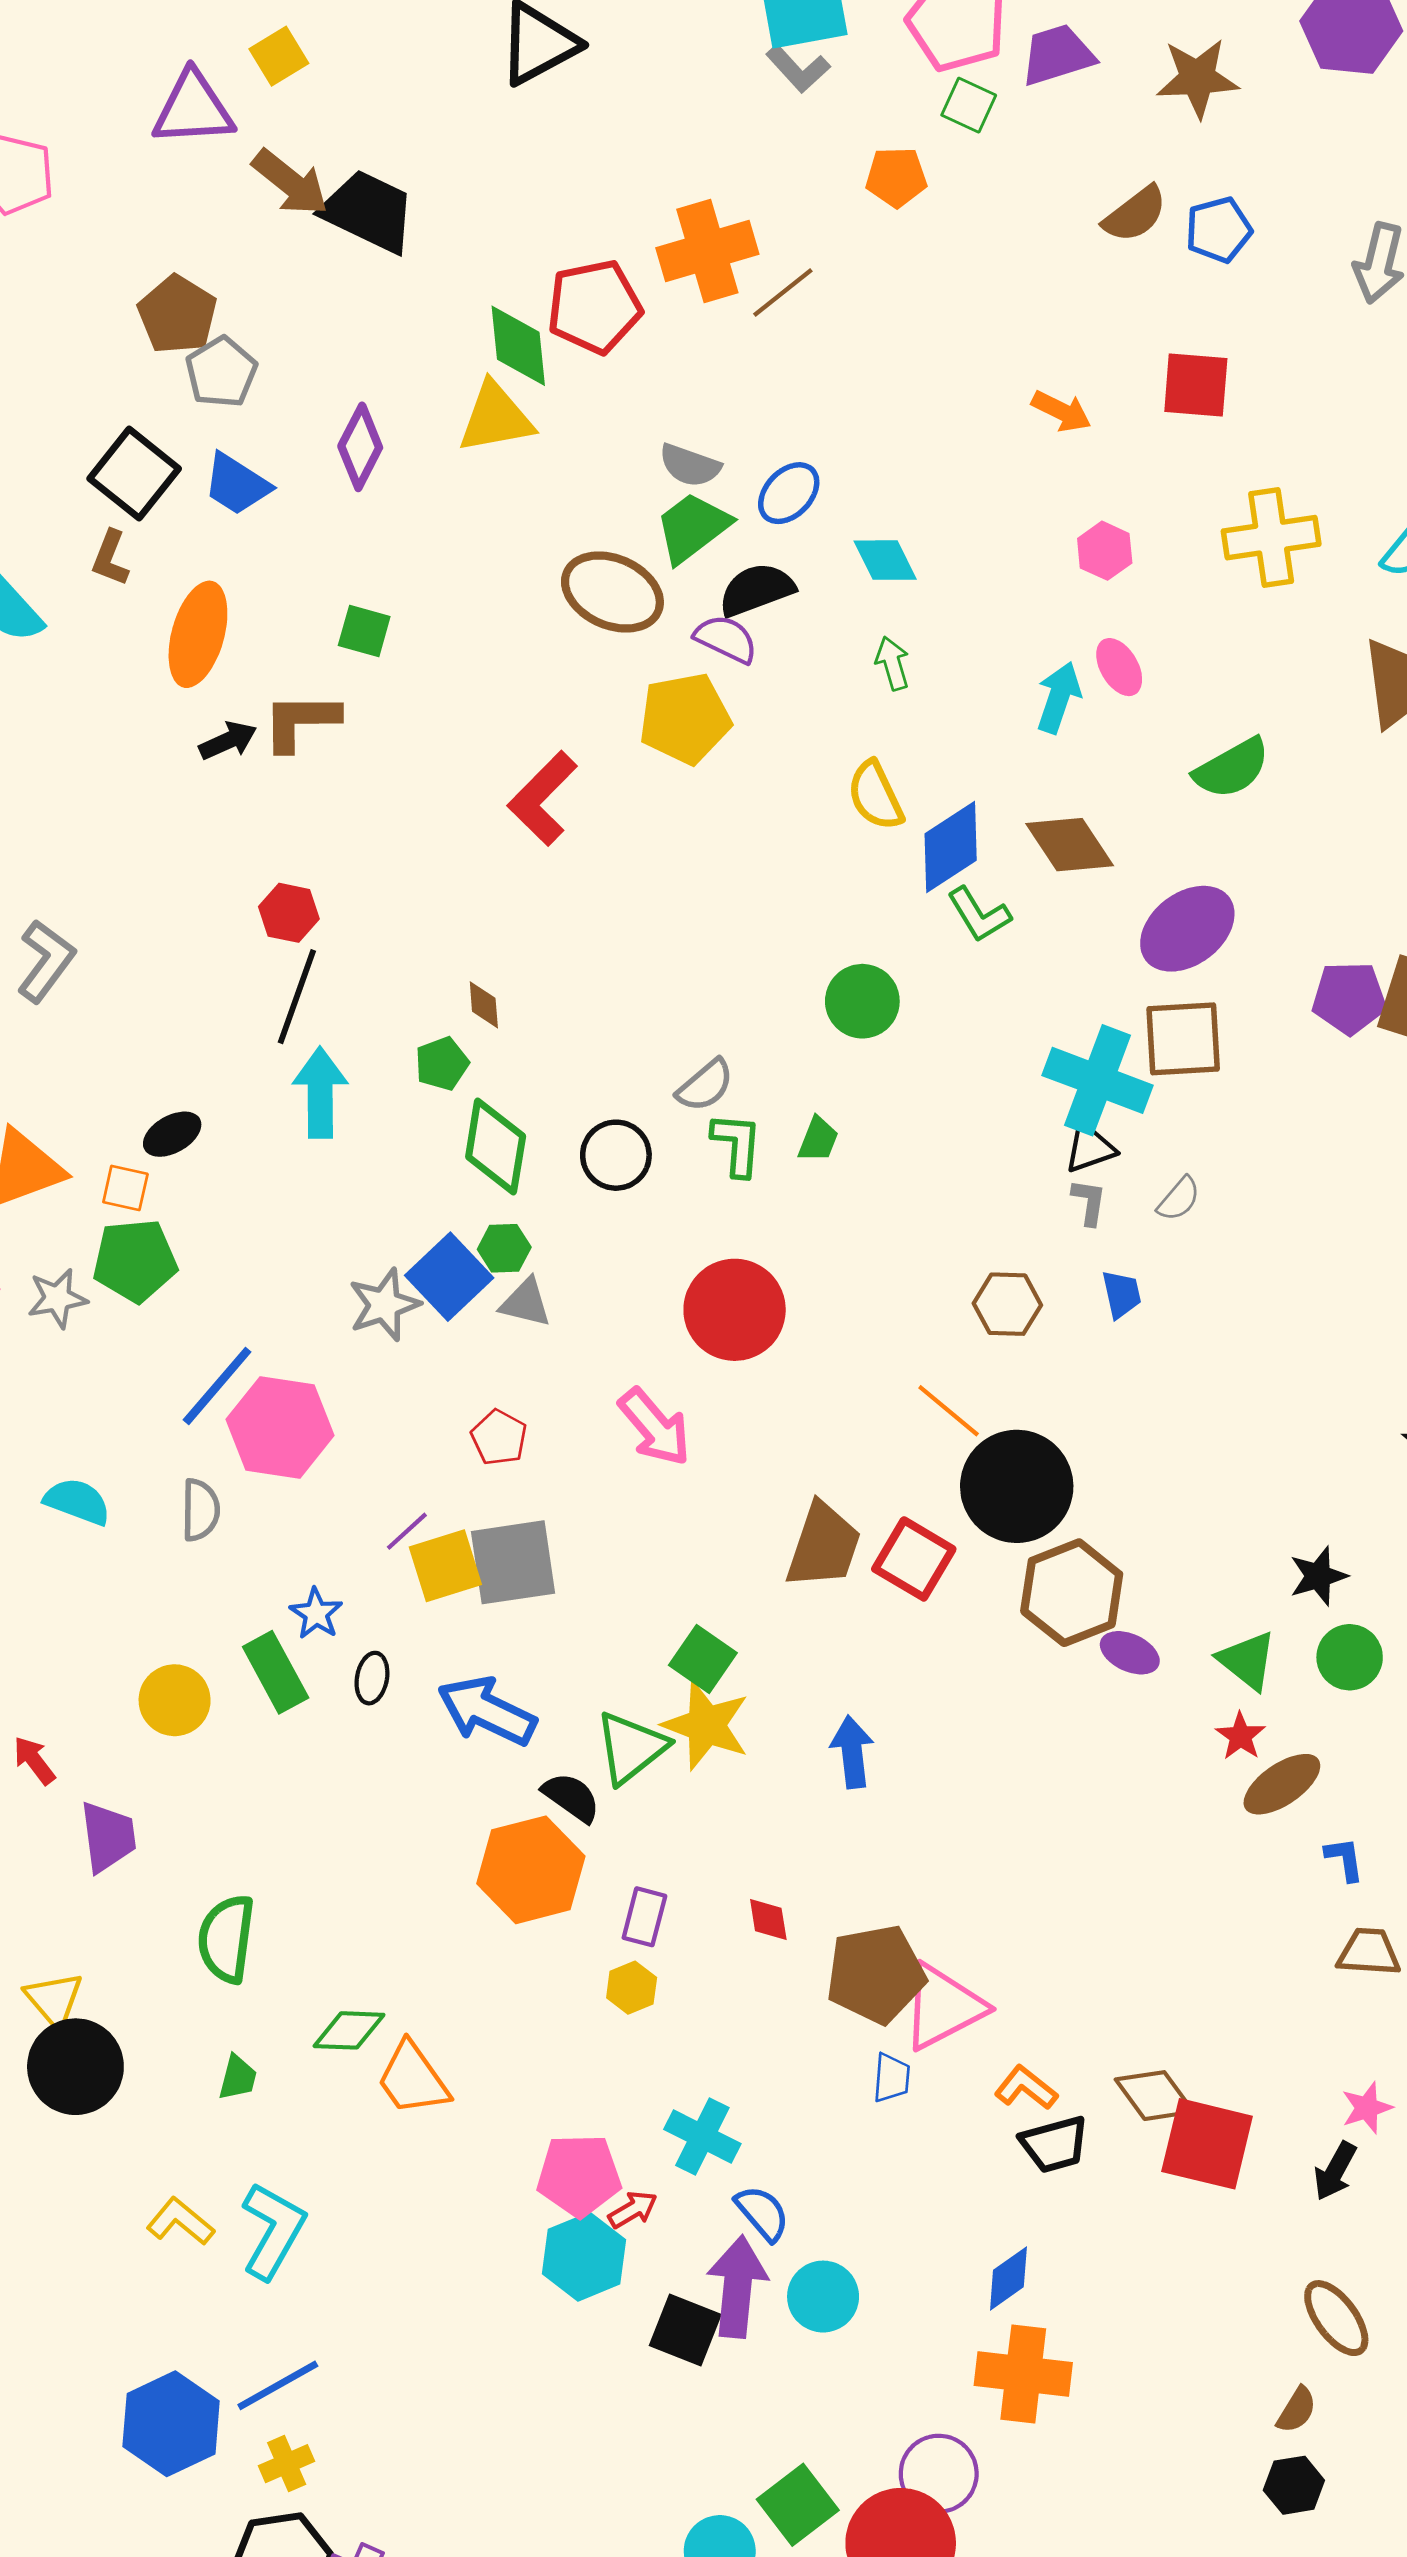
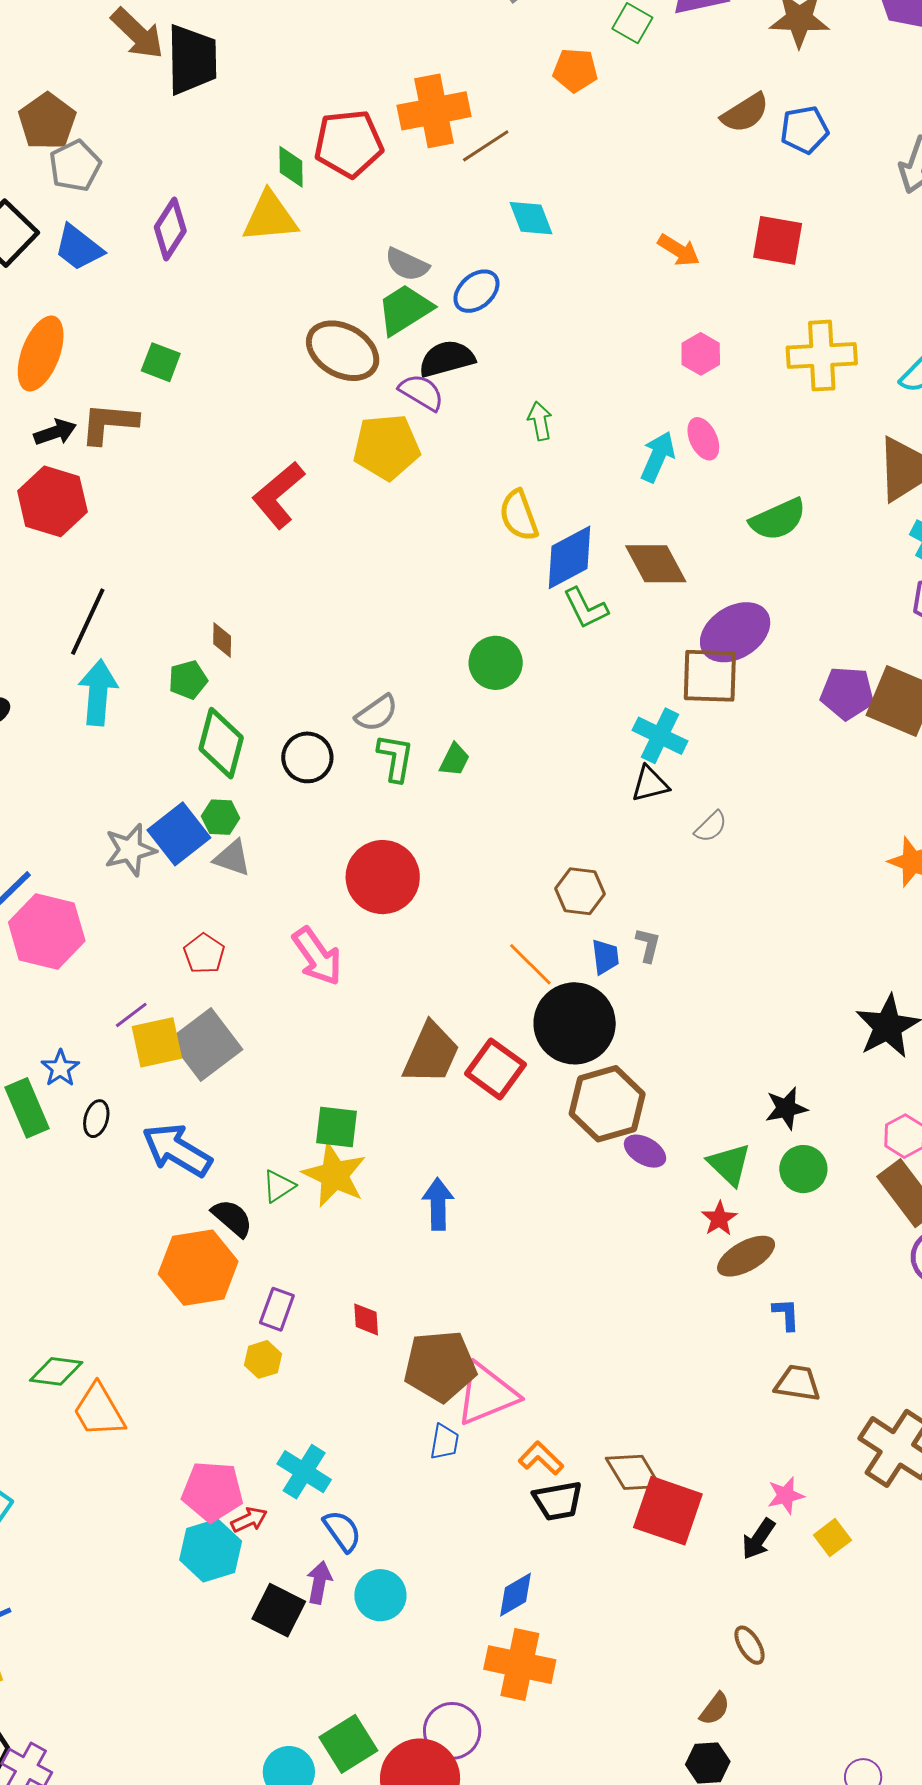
black trapezoid: (368, 211) -> (192, 60), turned 58
green diamond: (518, 346) -> (291, 167), size x0.7
cyan diamond: (885, 560) -> (531, 218), moved
red hexagon: (289, 913) -> (52, 501), moved, size x1.6
brown square: (1183, 1039) -> (710, 676), moved
cyan cross: (1097, 1080) -> (660, 736), size x0.7
gray L-shape: (1089, 1202) -> (648, 945), moved
blue trapezoid: (1121, 1294) -> (605, 957), moved
gray square: (513, 1562) -> (206, 1044), turned -34
green square: (703, 1659) -> (336, 1127), turned -33
green triangle: (631, 1748) -> (279, 1186), size x0.6
purple arrow: (737, 2287) -> (319, 1582), size x0.6
brown ellipse: (1336, 2318) -> (750, 1645), size x0.7

